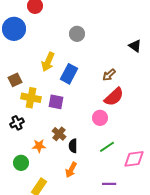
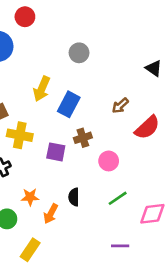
red semicircle: (114, 97) -> (147, 127), moved
purple square: (56, 102) -> (56, 152), moved
brown cross: (59, 134) -> (83, 138), moved, turned 32
orange arrow: (71, 170) -> (51, 214), moved

